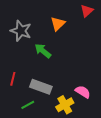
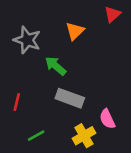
gray rectangle: (41, 87) -> (70, 98), moved
pink semicircle: (83, 92) -> (107, 119), turned -147

